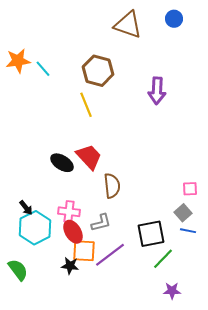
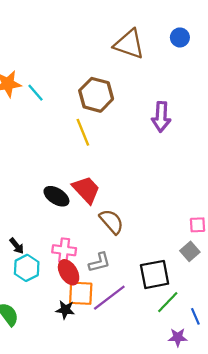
brown semicircle: (112, 186) -> (112, 222), turned -35
cyan hexagon: (35, 228) -> (27, 268), size x0.7
blue line: (188, 231) -> (195, 316), moved, turned 56

